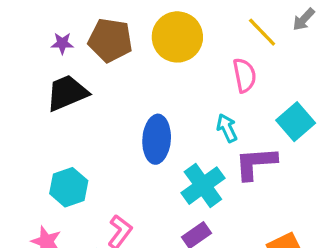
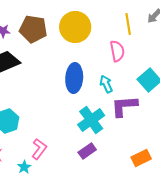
yellow line: (262, 32) -> (128, 24), turned 35
blue ellipse: (157, 139) -> (74, 78), moved

